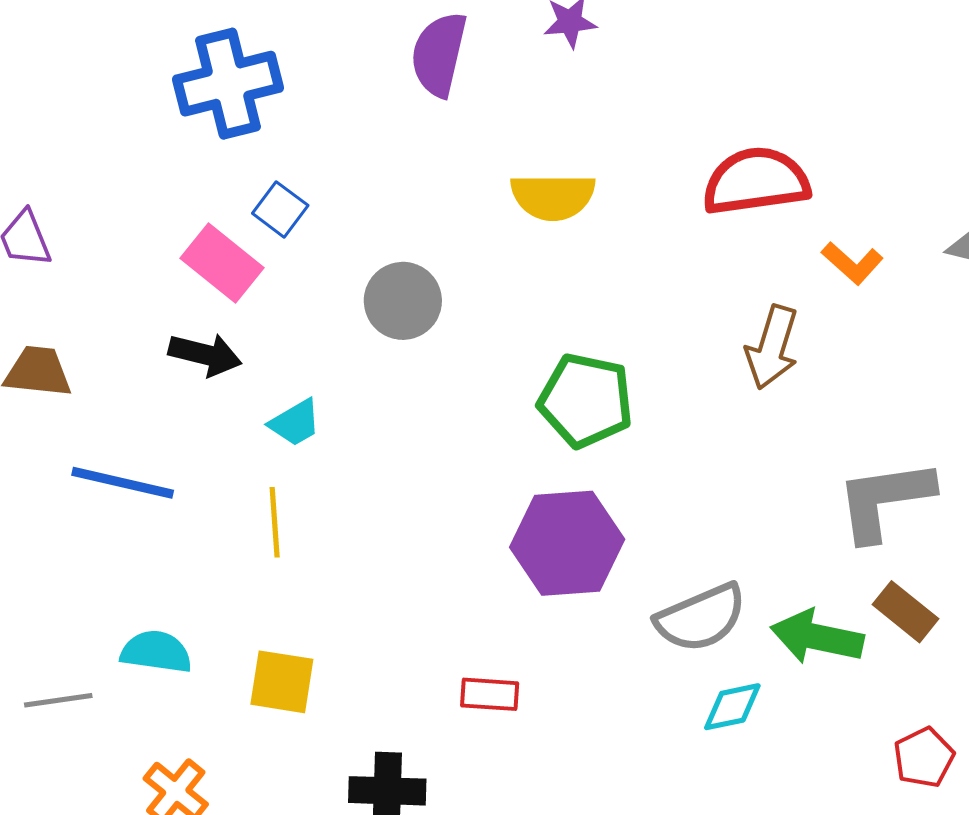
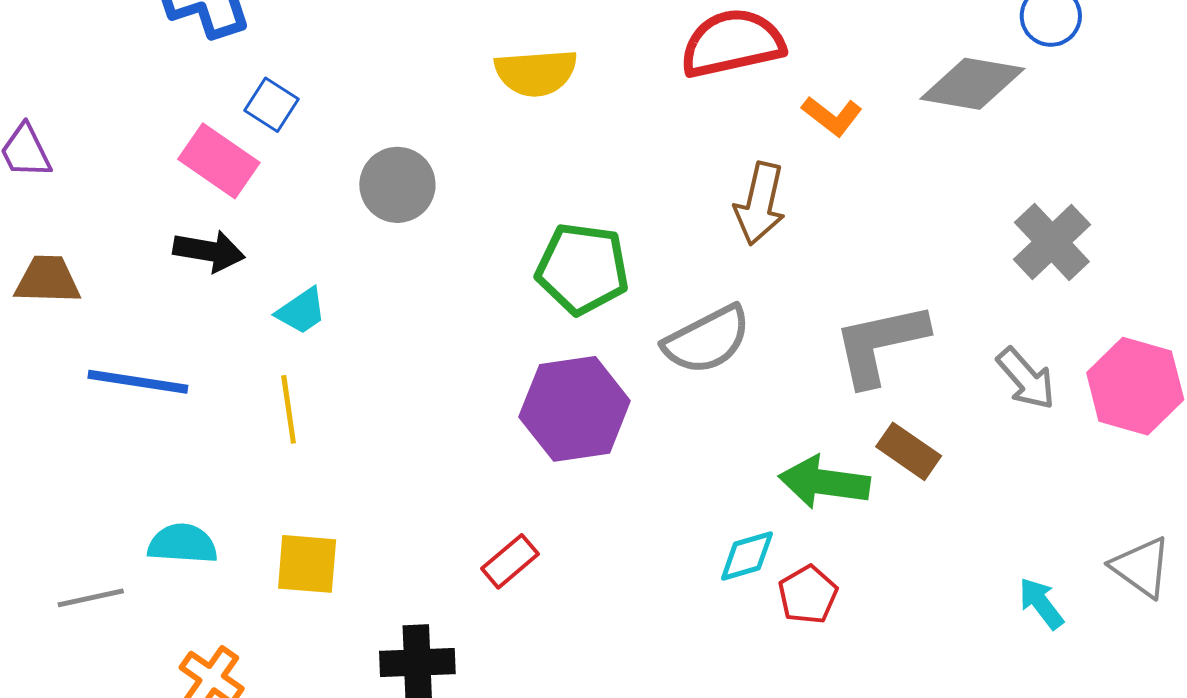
gray semicircle: (701, 618) -> (707, 340), moved
red rectangle: (490, 694) -> (510, 561), turned -40
red pentagon: (924, 757) -> (808, 595), moved

